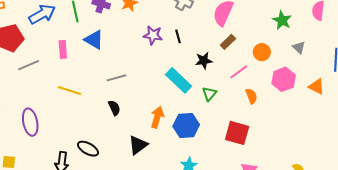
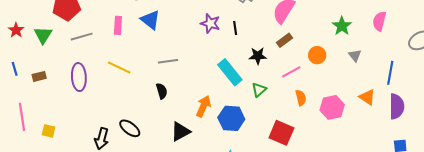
pink hexagon: (284, 79) -> (332, 107), moved
purple ellipse: (30, 122) -> (79, 77), moved

